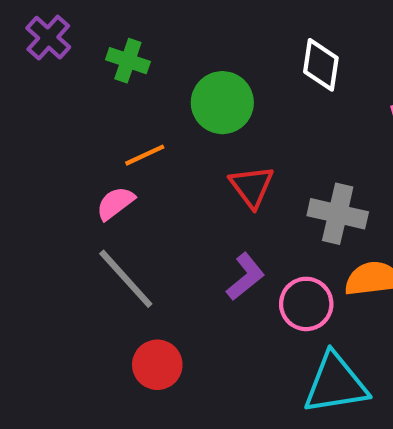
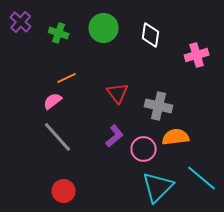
green circle: (222, 103) -> (104, 28), moved
red circle: (157, 365) -> (64, 191), moved
cyan triangle: (336, 384) -> (158, 187), turned -36

